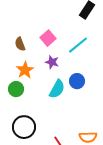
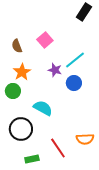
cyan line: (78, 45) -> (75, 60), moved
purple star: (52, 62) -> (55, 70), moved
cyan semicircle: (57, 89) -> (43, 108), moved, turned -90

